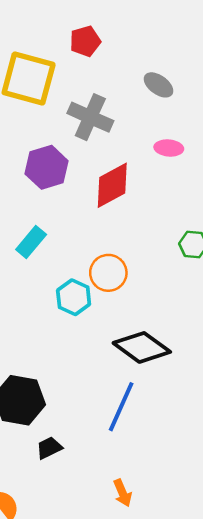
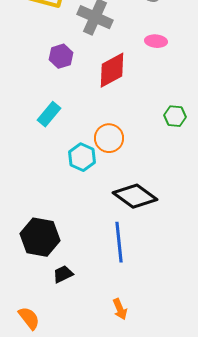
purple hexagon: (47, 167) -> (61, 56), size x0.7
blue line: (121, 407) -> (119, 242), turned -30

